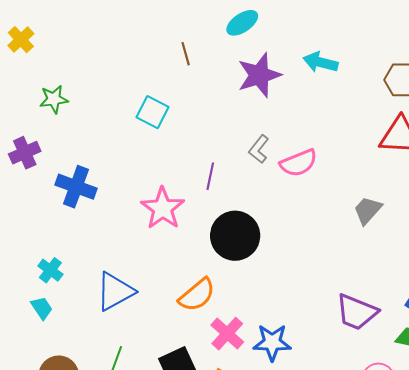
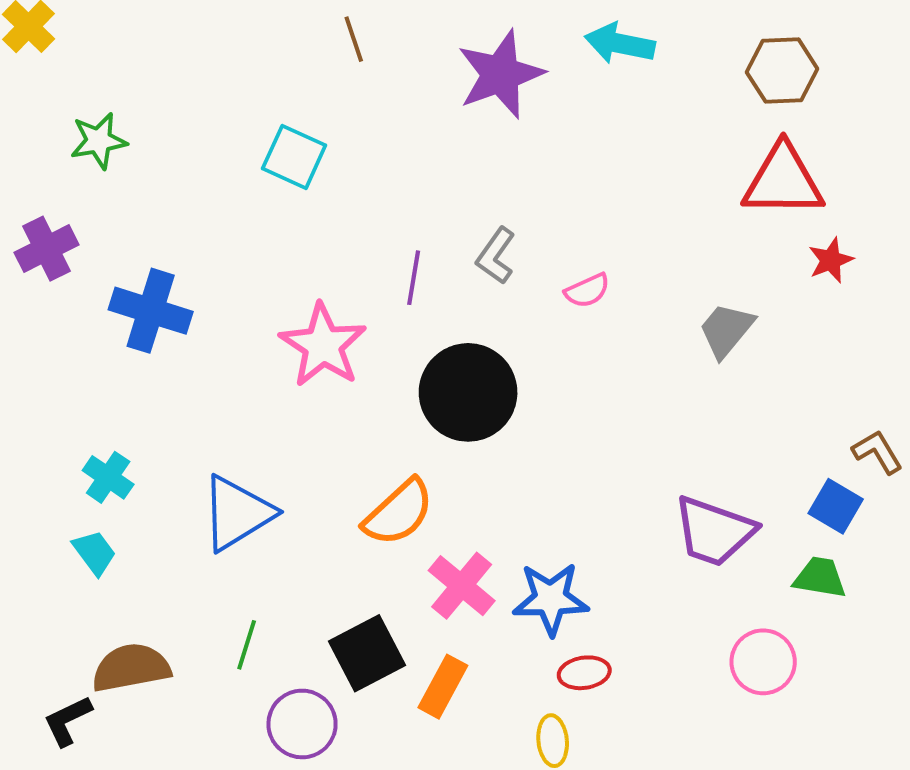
gray L-shape: (259, 149) -> (496, 256), moved
pink semicircle: (299, 163) -> (587, 291), moved, size x0.6

